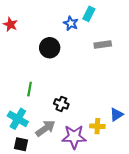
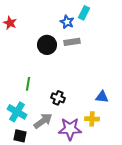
gray rectangle: (103, 45) -> (72, 42), moved
blue triangle: (116, 115) -> (102, 97), moved, turned 40

